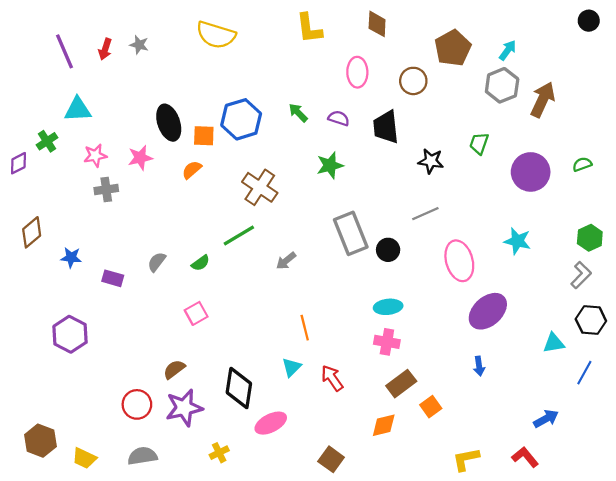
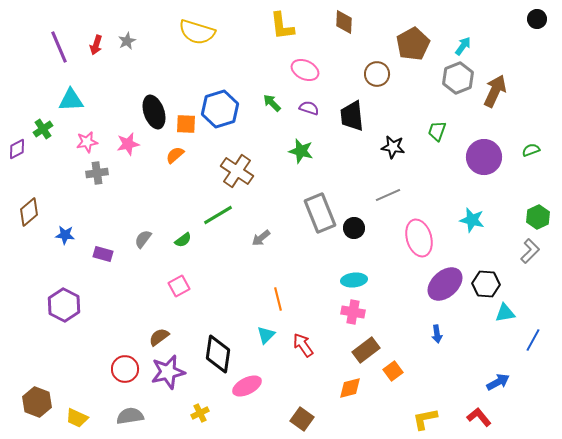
gray star: (139, 45) -> (127, 41), turned 30
pink ellipse: (357, 72) -> (305, 70), moved, turned -64
green star: (330, 165) -> (301, 151), turned 30
black hexagon: (591, 320) -> (486, 284), moved

